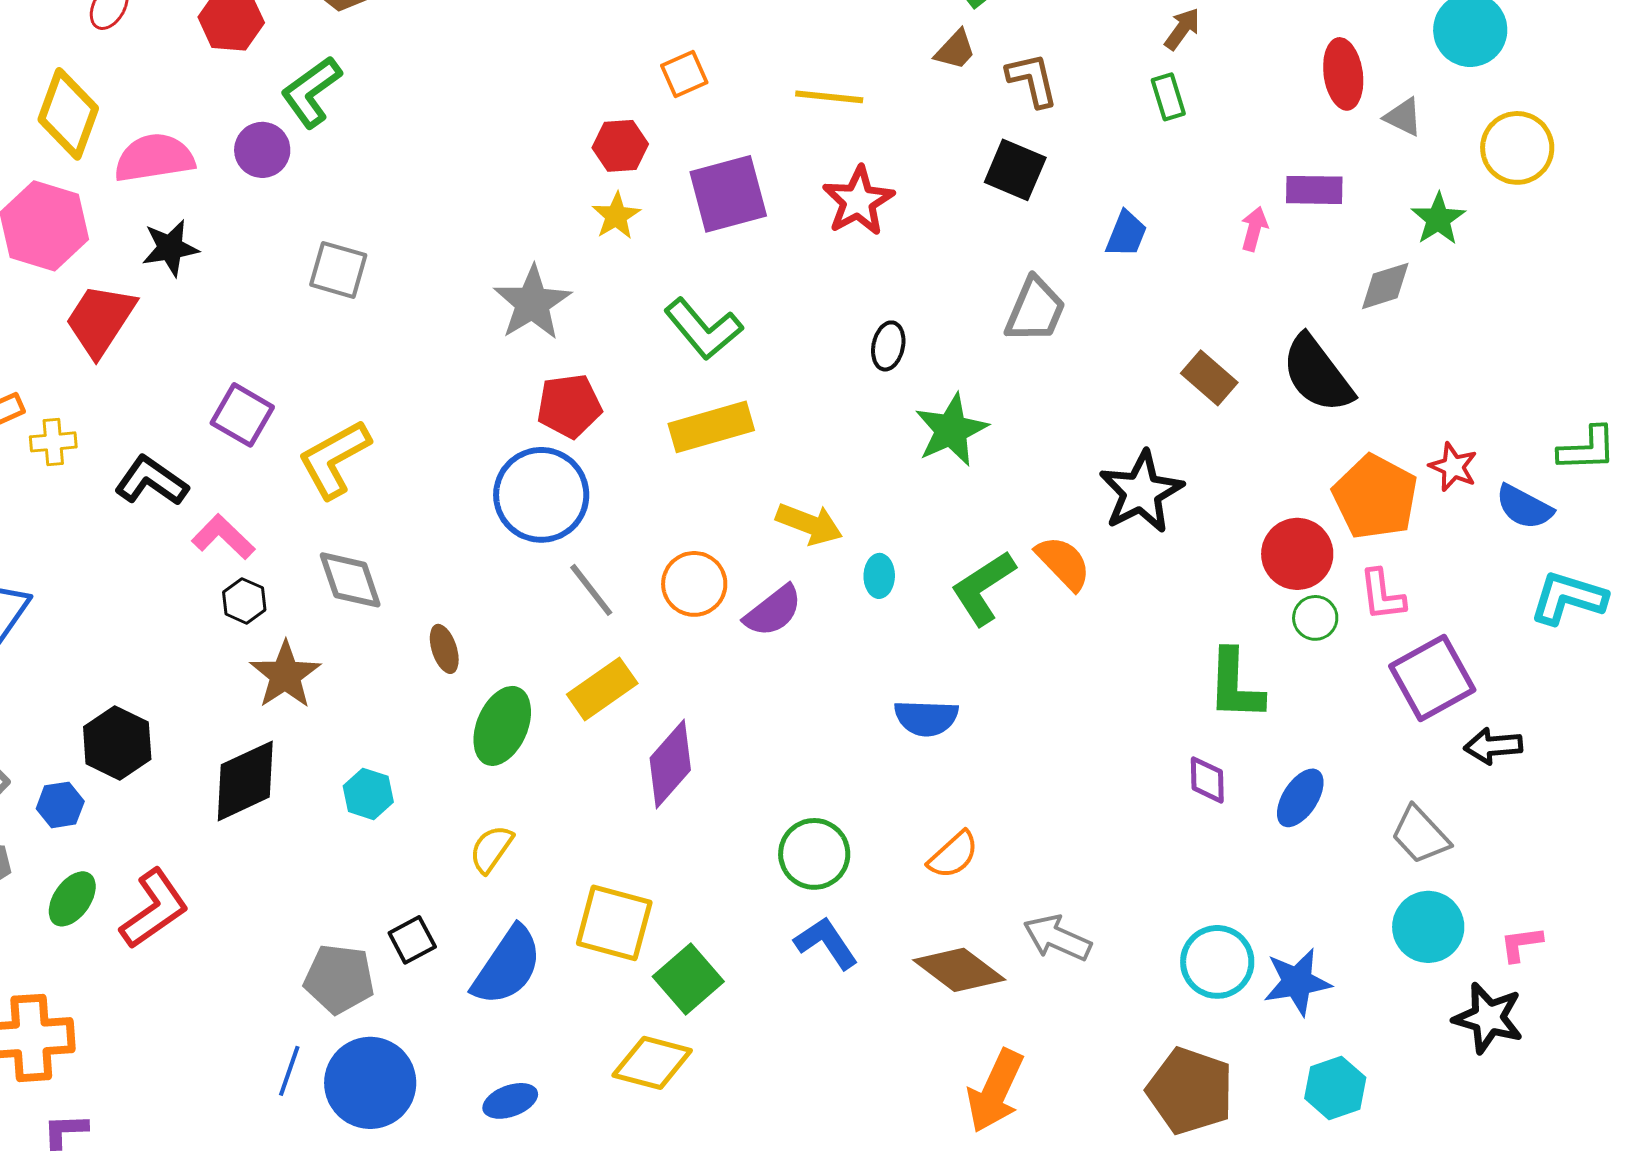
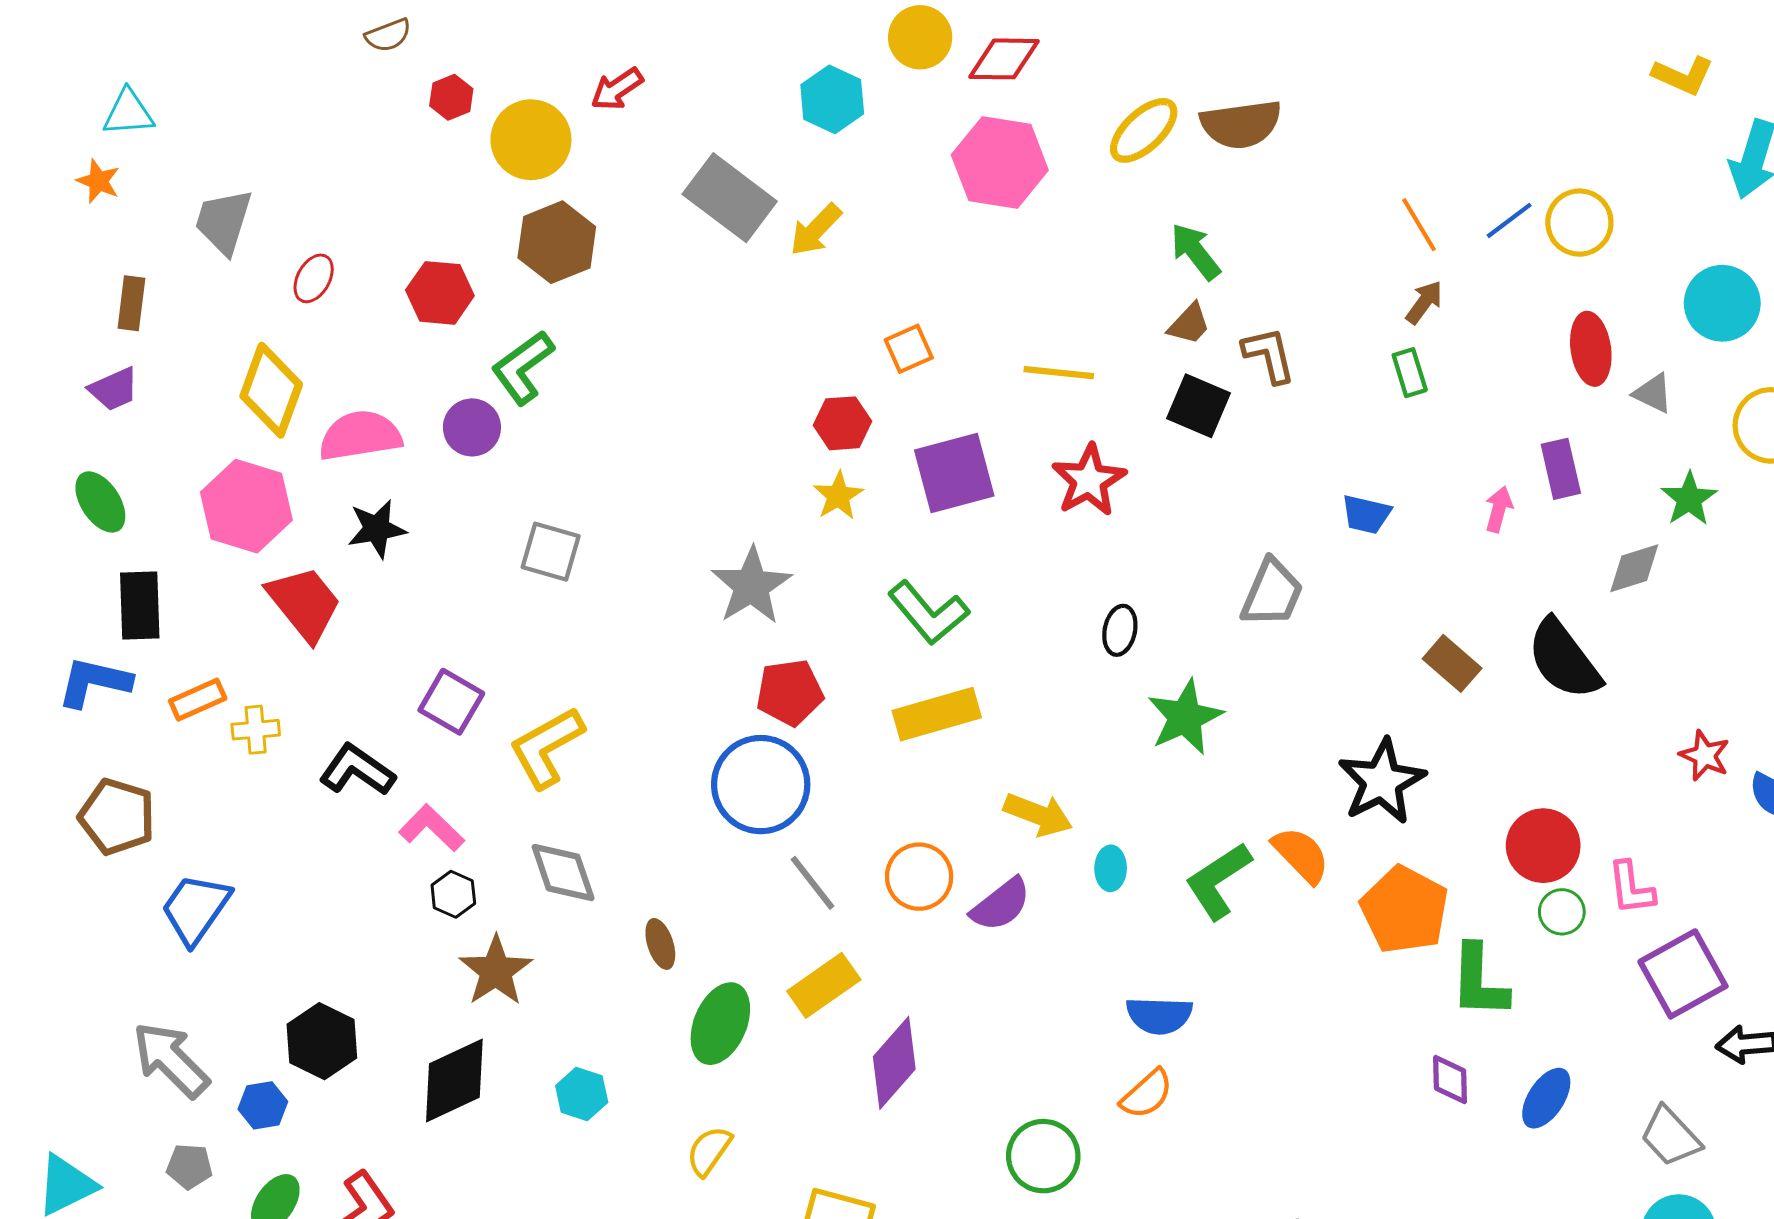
black square: (1015, 170) -> (1199, 406), moved
purple rectangle: (1314, 190) -> (1561, 469), turned 76
blue trapezoid: (1126, 234) -> (1366, 514), turned 81
red trapezoid: (100, 320) -> (304, 603), turned 108
orange pentagon: (1375, 497) -> (1404, 910), moved
orange semicircle: (953, 855) -> (1147, 1094), moved

